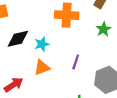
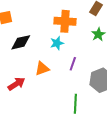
cyan star: (42, 44) -> (57, 43), moved

